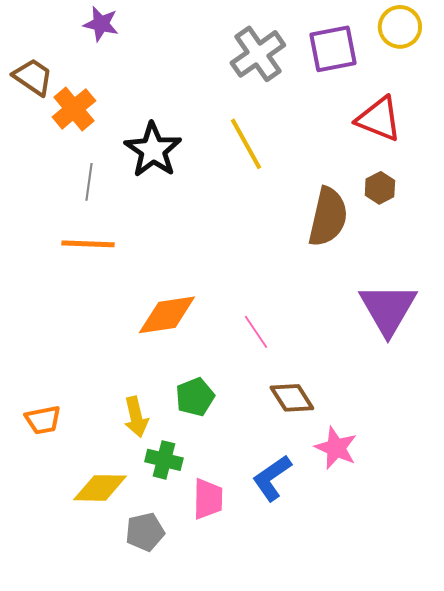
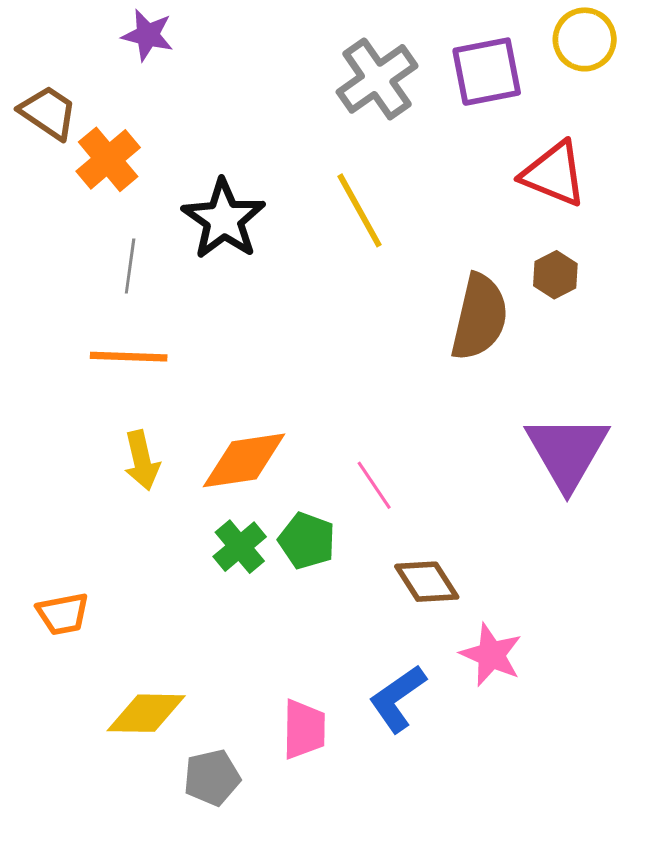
green pentagon: (195, 397) -> (307, 541), moved, turned -30
yellow arrow: (136, 417) -> (142, 460), moved
green cross: (164, 460) -> (240, 547), moved, turned 36

